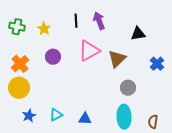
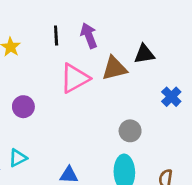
purple circle: (53, 57) -> (23, 107), moved
brown triangle: (117, 59) -> (114, 68), moved, turned 30
cyan triangle: (56, 115) -> (18, 158), moved

